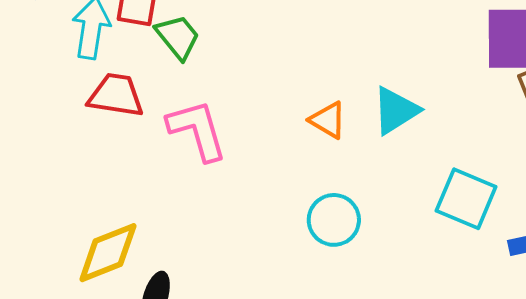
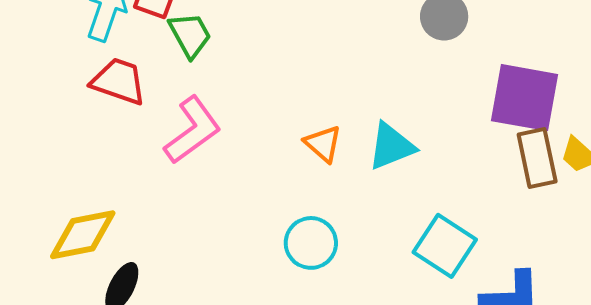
pink L-shape: (197, 130) -> (193, 130), turned 60

